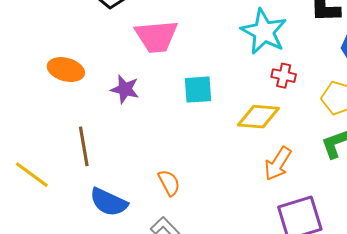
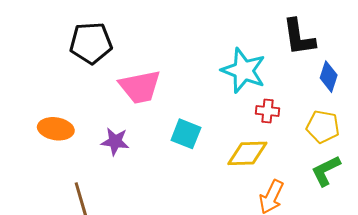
cyan square: (198, 90) -> (186, 134), turned 32

